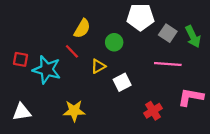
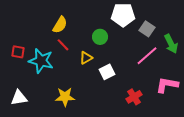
yellow semicircle: (82, 29) -> (60, 25), moved
green arrow: (193, 37) -> (171, 44), moved
pink line: (168, 64) -> (147, 56), turned -45

